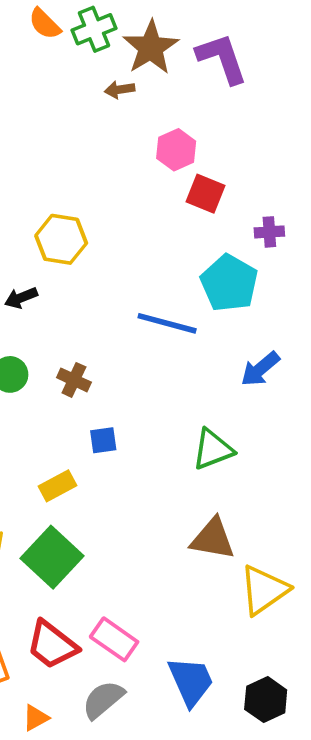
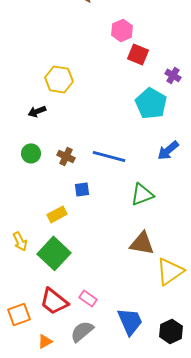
purple cross: (269, 232) -> (173, 75), turned 35
blue line: (167, 323) -> (109, 156), moved
pink rectangle: (114, 639) -> (88, 298), size x0.7

